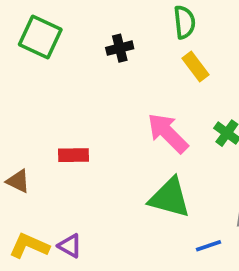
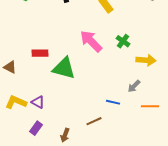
green triangle: (170, 198) -> (64, 68), moved
blue line: (208, 246) -> (113, 102), turned 32

